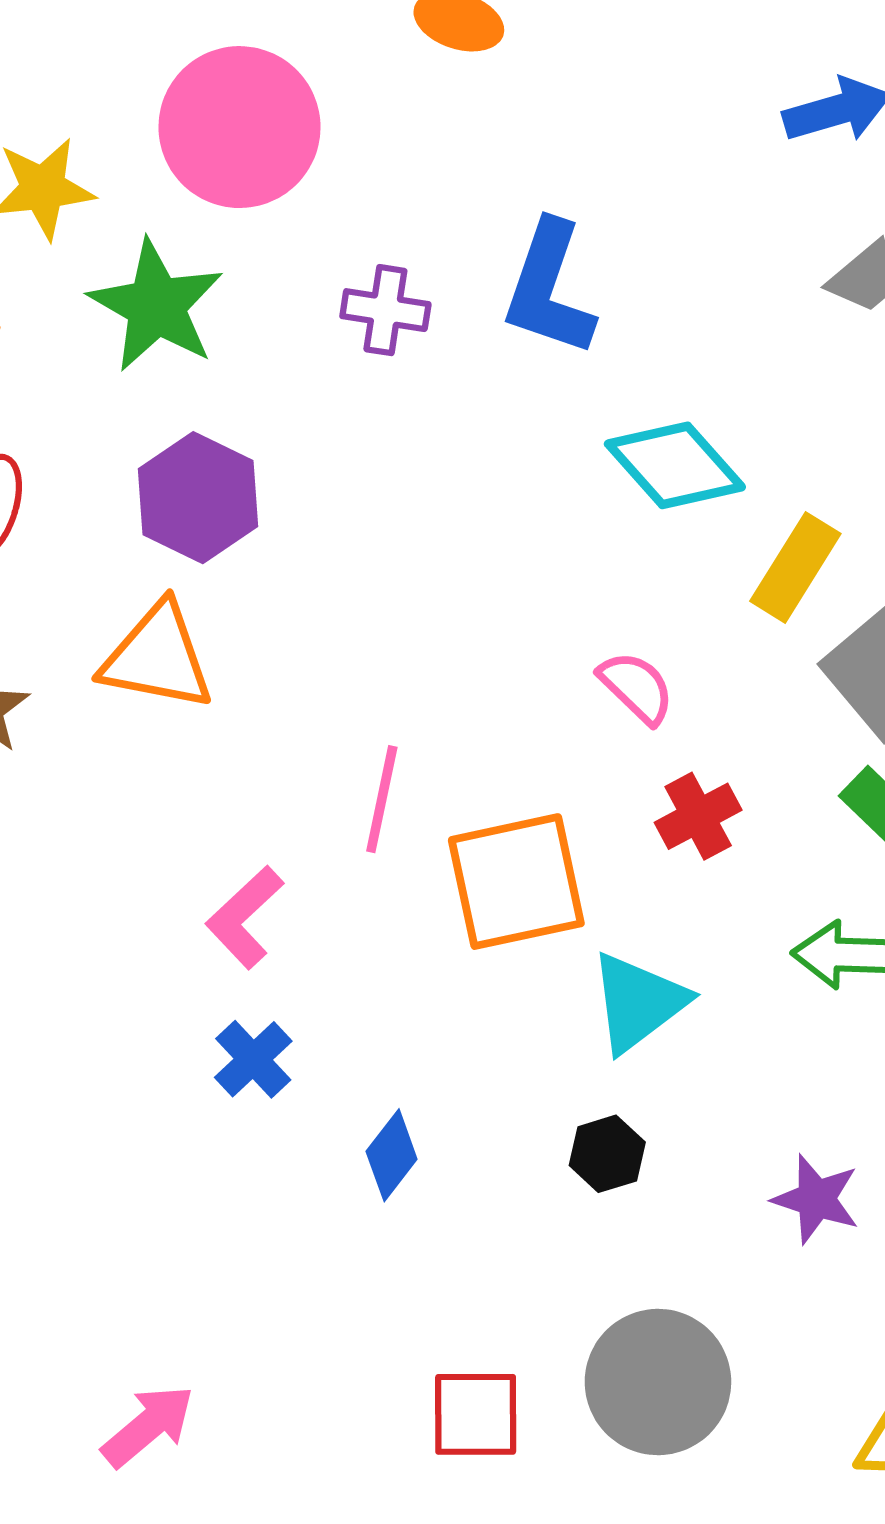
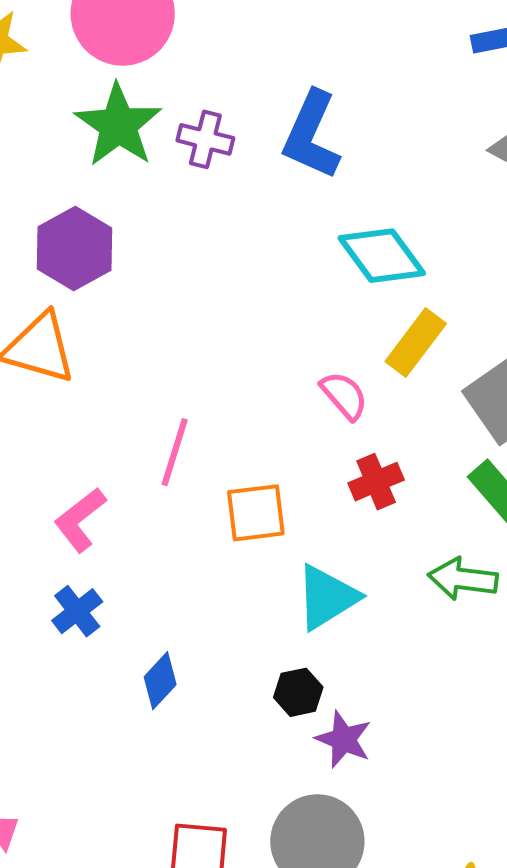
green star: (156, 306) -> (118, 125), moved
yellow rectangle: (795, 567) -> (416, 343), moved
orange square: (516, 882) -> (256, 513), size x0.7
purple star: (816, 1199) -> (344, 739), moved

